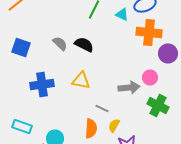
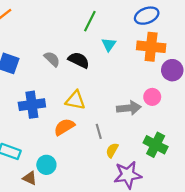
cyan triangle: (122, 14) -> (109, 45), moved, turned 40
green cross: (158, 106) -> (156, 145), moved
gray line: (102, 108) -> (99, 131), turned 48
orange semicircle: (91, 128) -> (64, 127), moved, turned -126

